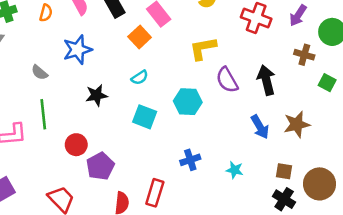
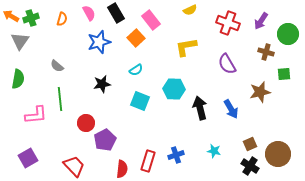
blue star: (77, 50) -> (99, 42), moved
purple semicircle: (227, 80) -> (227, 64), moved
black arrow: (266, 80) -> (200, 108), moved
green square: (327, 83) -> (284, 74), turned -32
brown star: (297, 124) -> (260, 92), moved
blue cross: (190, 160) -> (176, 155), moved
cyan star: (235, 170) -> (214, 151), moved
brown square: (284, 171) -> (250, 144), turned -32

